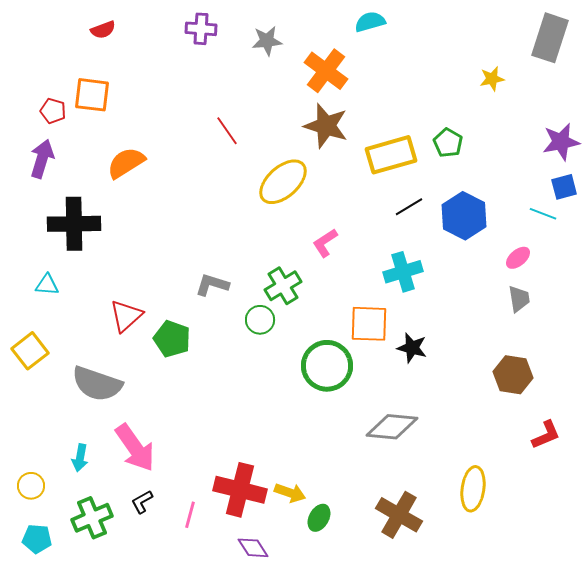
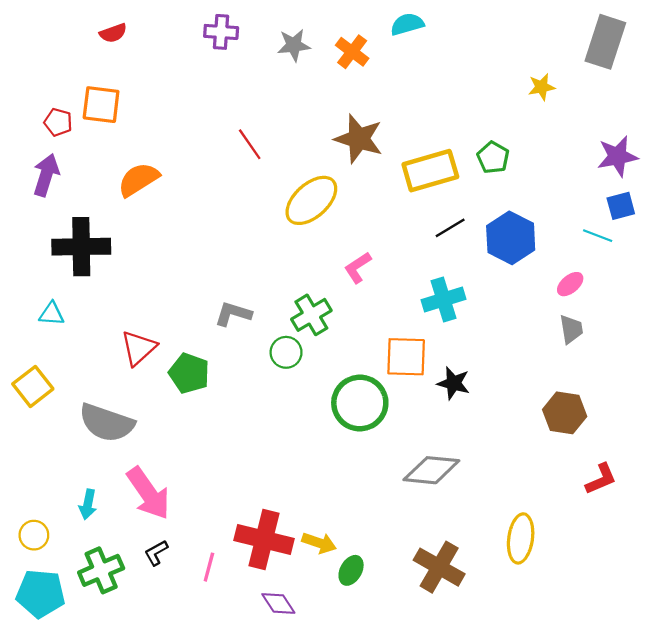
orange cross: (326, 71) -> (352, 52), moved, size x0.7
cyan pentagon: (37, 539) -> (41, 593), size x1.5

